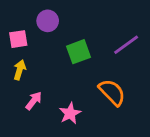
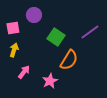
green square: (78, 52) -> (56, 37), turned -36
orange semicircle: (112, 92) -> (69, 60), moved, turned 75

